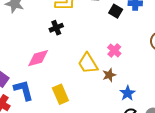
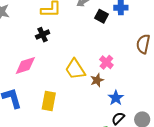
pink cross: (114, 50) -> (106, 62), moved
yellow rectangle: (60, 94) -> (49, 101), turned 36

